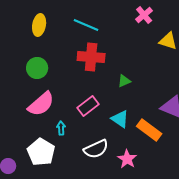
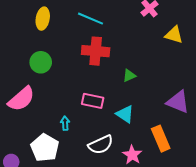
pink semicircle: (41, 104) -> (21, 99), moved
pink rectangle: (88, 106) -> (93, 101), turned 50
orange rectangle: (149, 130) -> (161, 139), moved, turned 30

